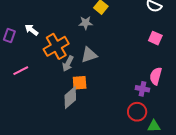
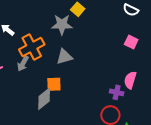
gray star: (86, 23) -> (62, 25), size x1.5
gray arrow: (68, 64) -> (23, 64), moved

